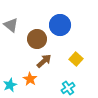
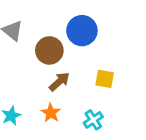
yellow square: (76, 59) -> (105, 79), turned -32
orange star: (30, 79) -> (51, 113), moved

